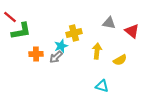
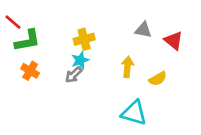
yellow cross: (74, 33) -> (84, 39), moved
orange cross: (36, 54) -> (30, 71), moved, turned 32
cyan triangle: (102, 86) -> (134, 113), size x1.5

